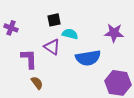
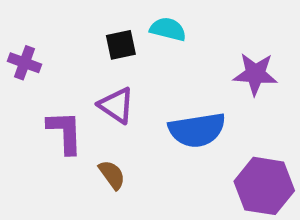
cyan semicircle: (70, 34) -> (168, 29), moved
brown semicircle: (37, 83) -> (112, 175), moved

